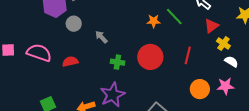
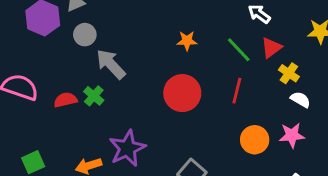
green line: (174, 16) -> (239, 50), moved
gray circle: (74, 24) -> (85, 35), moved
gray arrow: (101, 37) -> (111, 64), size x1.6
green cross: (117, 62) -> (94, 96), moved, turned 32

